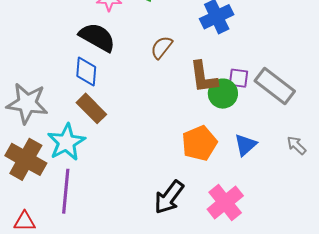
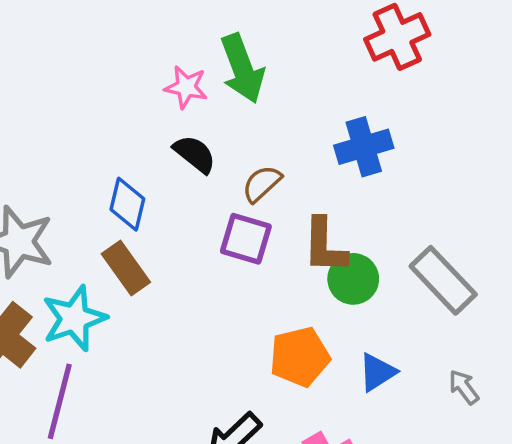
black semicircle: (97, 37) -> (195, 154), moved, size x0.7
purple square: (238, 78) -> (246, 239), moved, size x1.4

